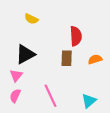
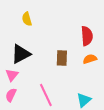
yellow semicircle: (31, 19) -> (27, 19), turned 48
red semicircle: (76, 36) -> (87, 36), moved

